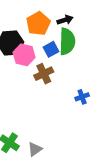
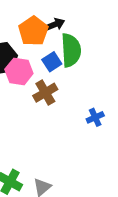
black arrow: (65, 20) -> (55, 25), moved

